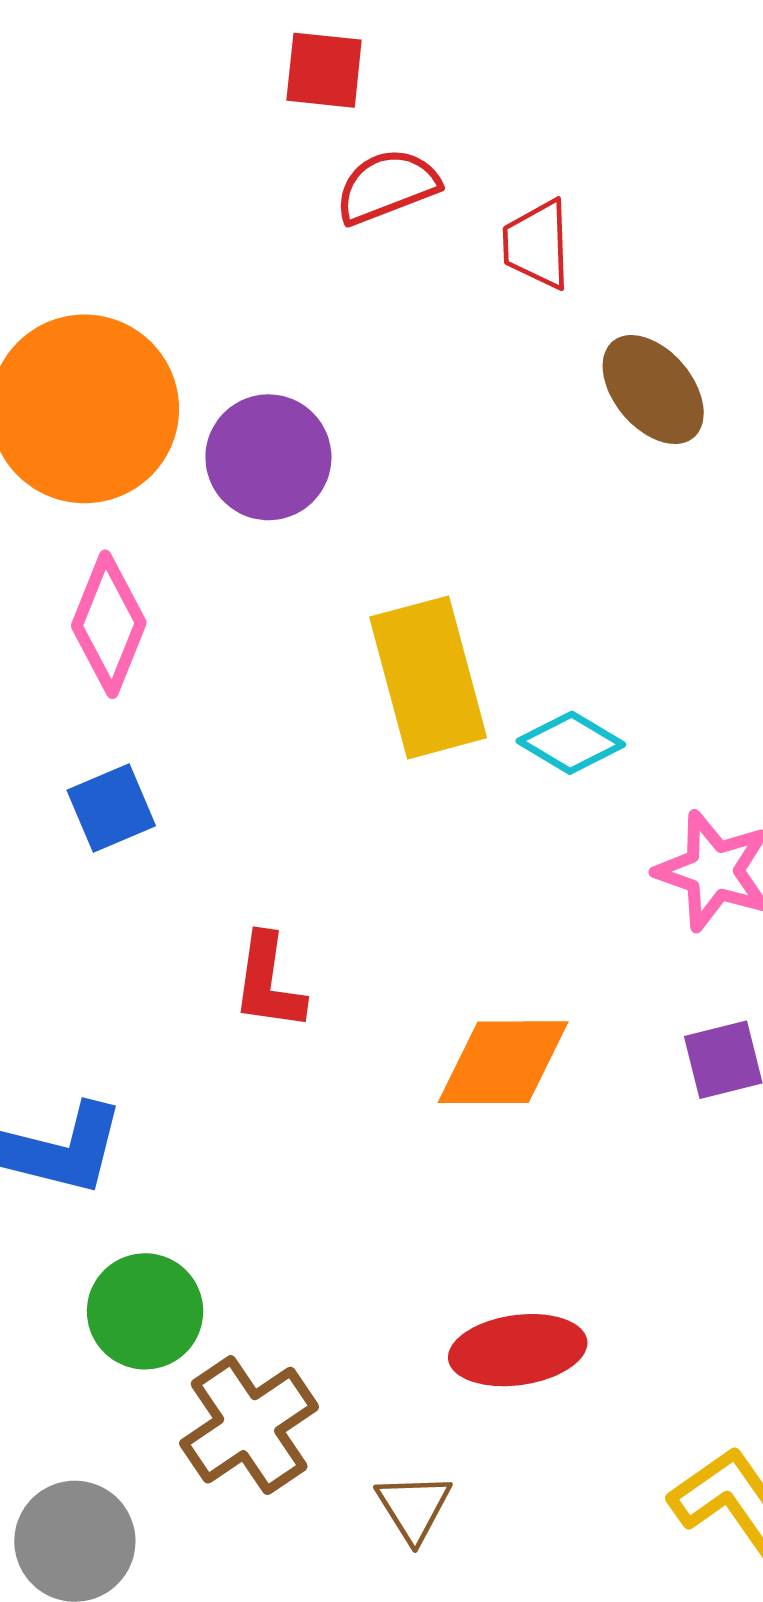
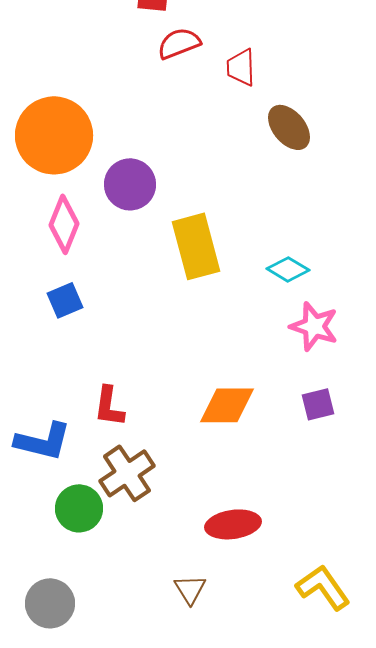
purple circle: (268, 457) -> (130, 184), moved
cyan diamond: (571, 743) -> (288, 269), moved
red L-shape: (268, 982) -> (109, 406), moved
brown cross: (249, 1425) -> (127, 473), moved

